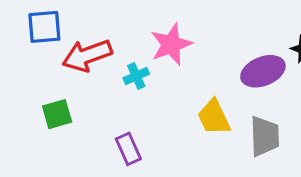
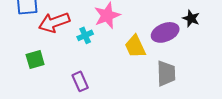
yellow trapezoid: (214, 117) -> (135, 46), moved

